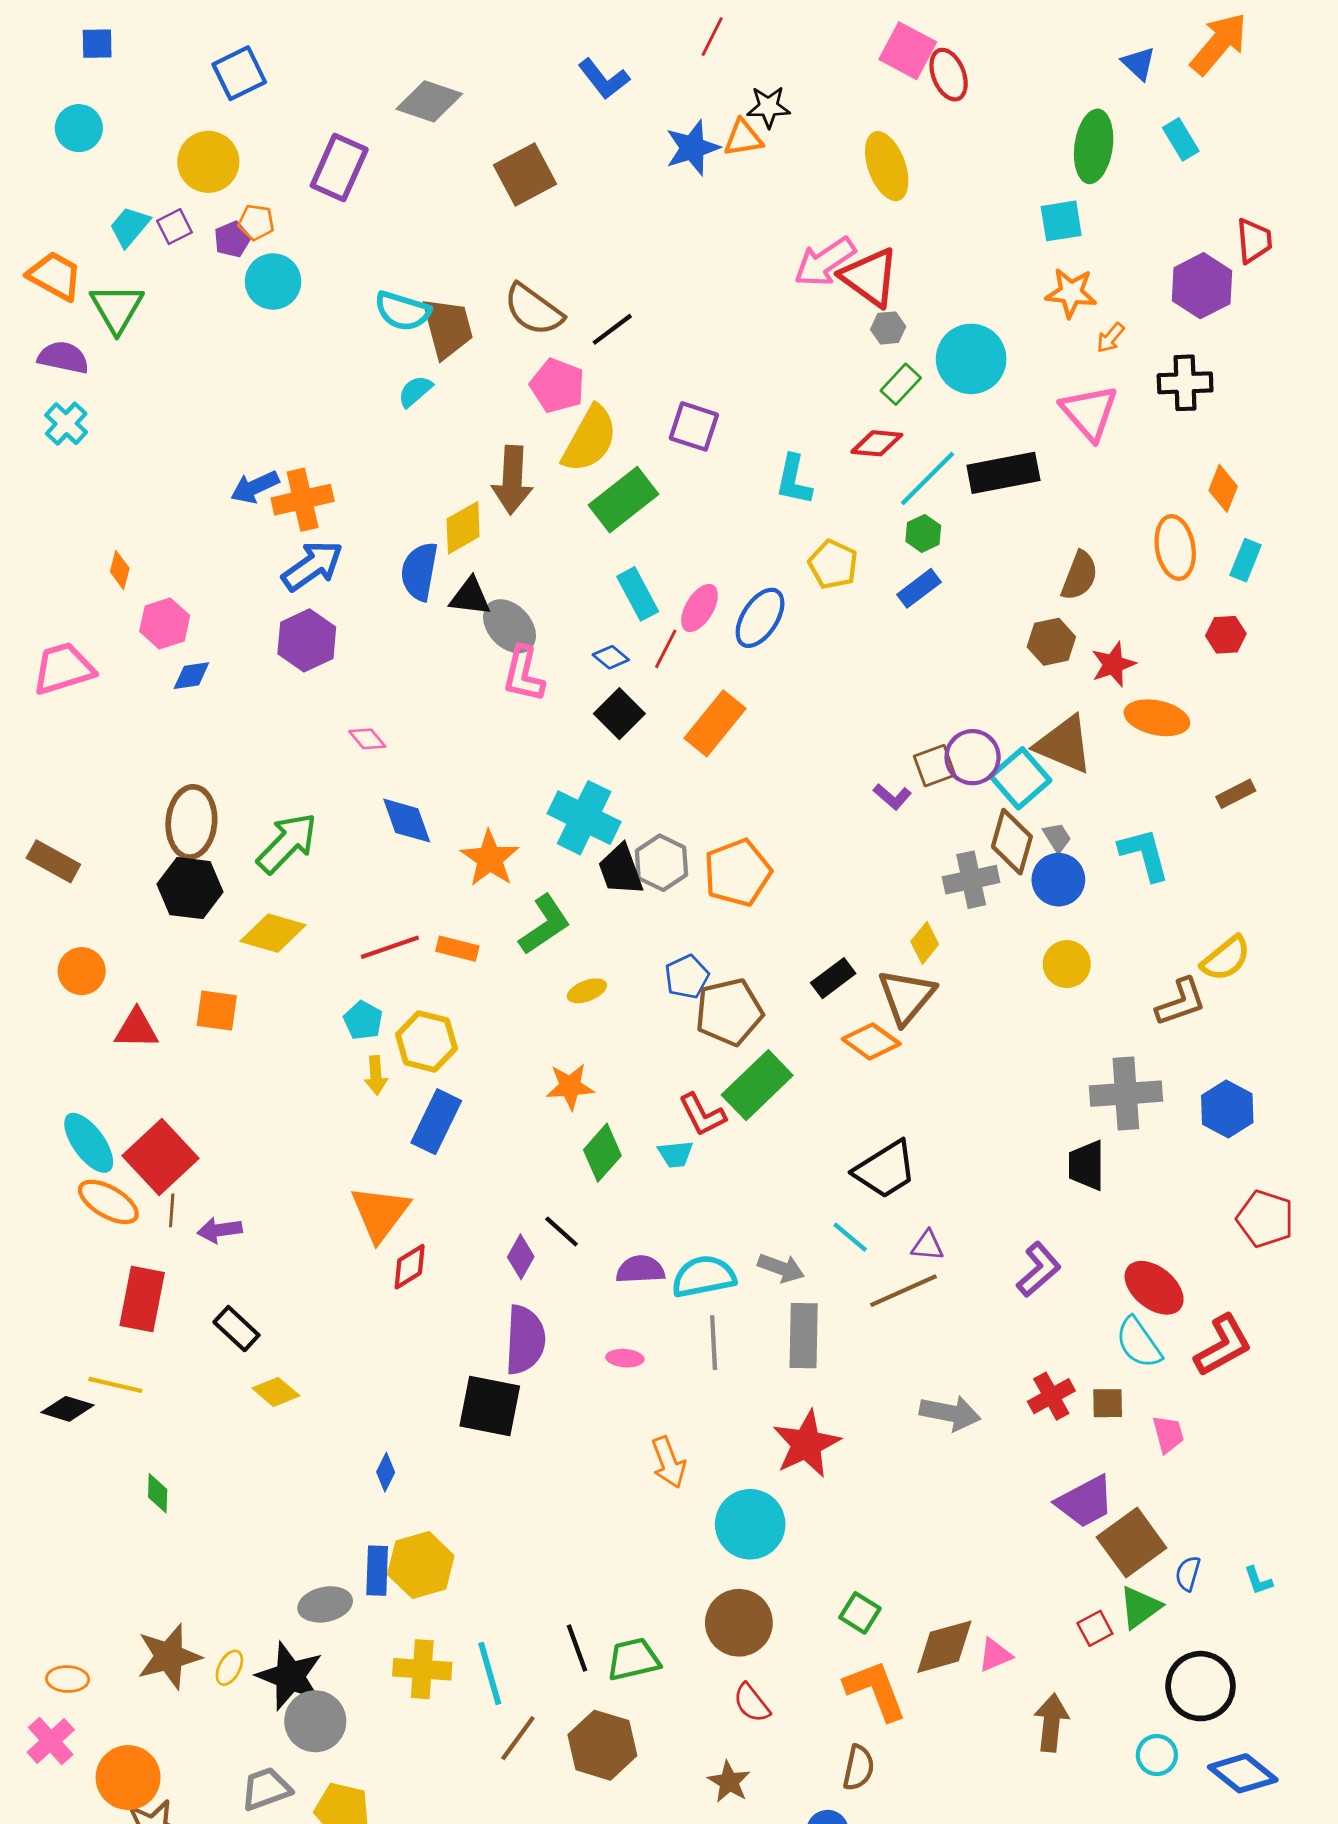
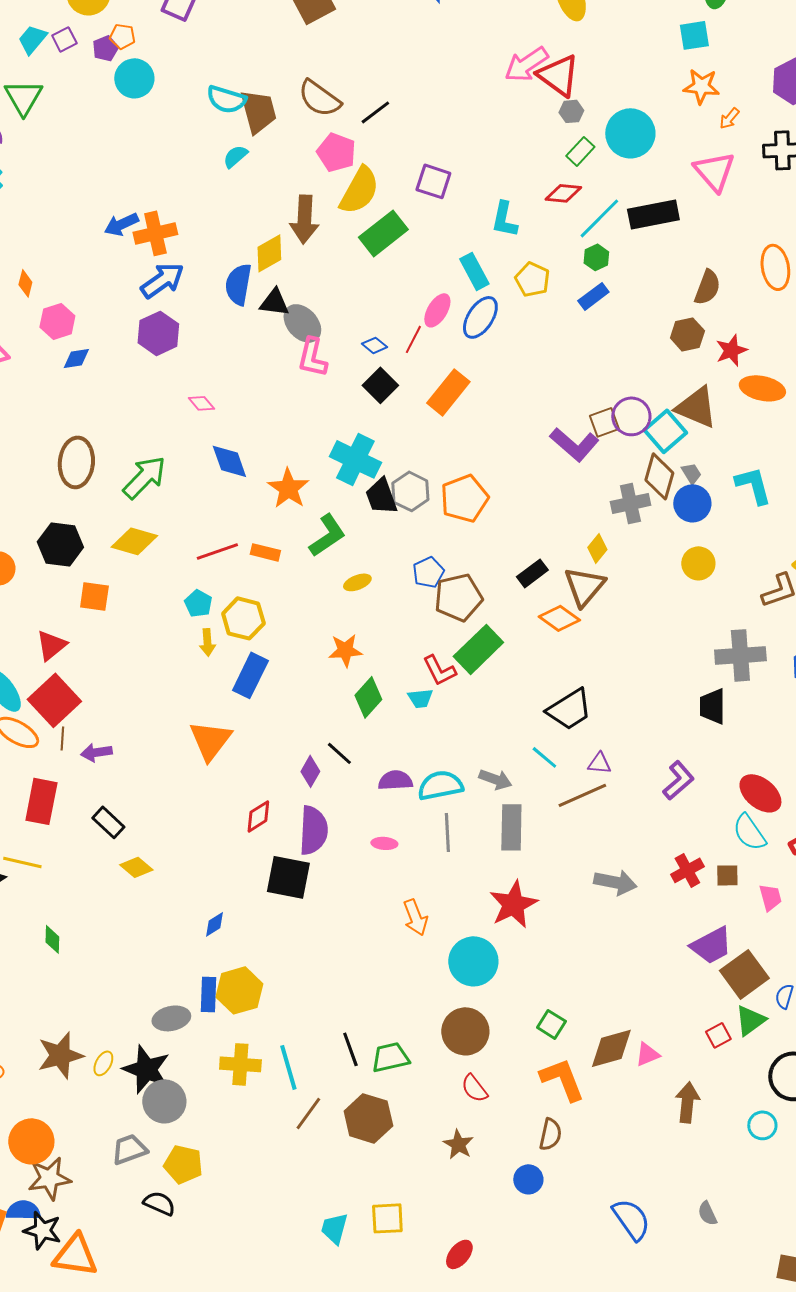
cyan rectangle: (638, 594) -> (474, 271), moved
purple L-shape: (892, 797) -> (574, 444), size x1.8
black hexagon: (190, 888) -> (60, 544), moved
red triangle: (137, 1029) -> (51, 645), moved, turned -40
red diamond: (410, 1267) -> (258, 816), moved
blue diamond: (386, 1472) -> (214, 924), turned 32

